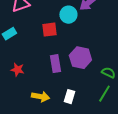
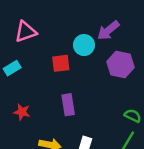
purple hexagon: (80, 58) -> (121, 65), moved

